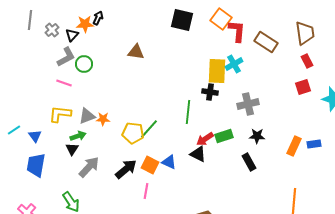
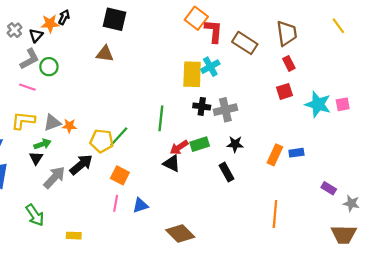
black square: (182, 20) -> (115, 19), moved
black cross: (210, 92) -> (202, 106), moved
blue triangle: (169, 162) -> (140, 205), moved, turned -42
black arrow: (126, 169) -> (81, 165), moved

